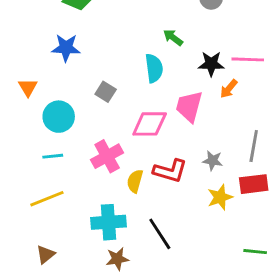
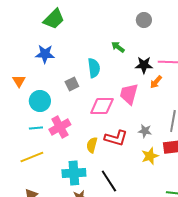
cyan semicircle: (154, 68) -> (94, 68), moved
gray square: (106, 92) -> (72, 84), turned 32
pink cross: (107, 156) -> (60, 127), moved

